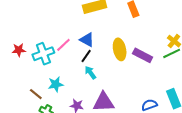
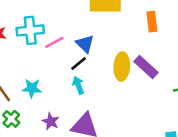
cyan cross: (43, 54) -> (30, 30), moved
purple rectangle: (143, 55) -> (146, 67), moved

